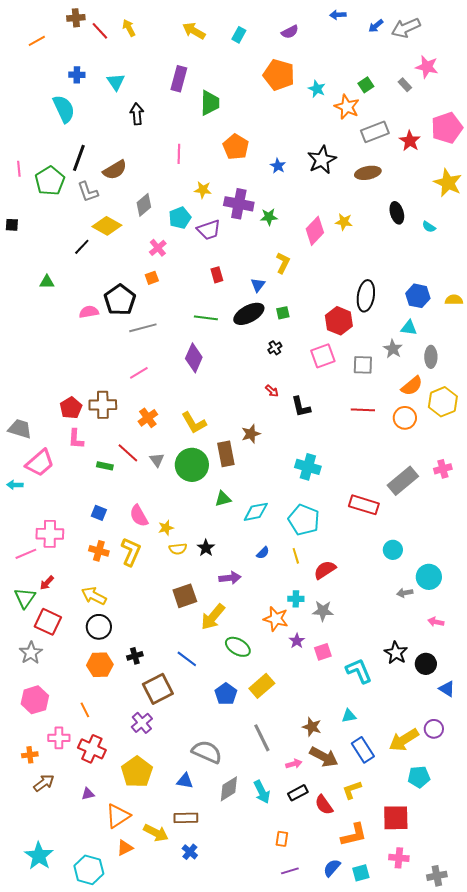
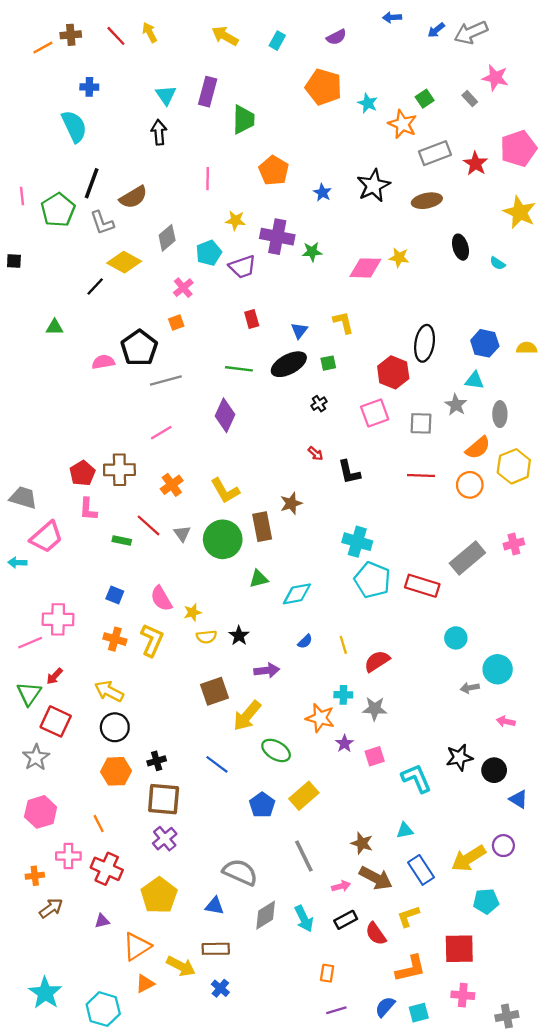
brown cross: (76, 18) -> (71, 35), moved
cyan triangle: (116, 82) -> (166, 95), moved
pink diamond: (315, 231) -> (365, 268), turned 48
yellow L-shape: (283, 263) -> (343, 322), moved, turned -40
cyan pentagon: (304, 520) -> (372, 580), moved
black star: (396, 653) -> (459, 757), turned 30
brown square: (158, 689) -> (164, 799), moved, turned 32

